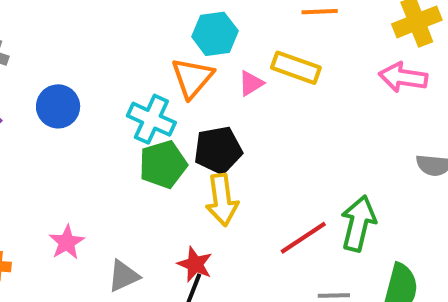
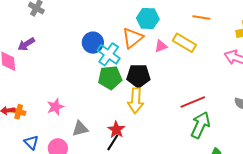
blue circle: (58, 106) -> (93, 43), moved
red line: (303, 238) -> (193, 102), moved

